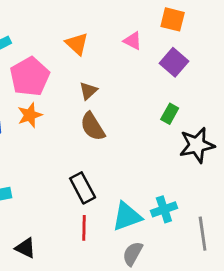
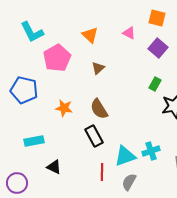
orange star: (30, 115) -> (64, 108), moved, turned 30
brown semicircle: (93, 127) -> (99, 109), moved
red line: (84, 228) -> (102, 172), moved
black triangle: (25, 248) -> (54, 167), moved

